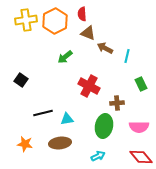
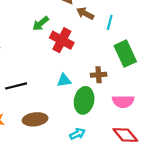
green rectangle: (141, 84) -> (125, 54), size x1.6
red cross: (89, 86) -> (62, 40), moved
cyan triangle: (67, 119) -> (64, 80), moved

